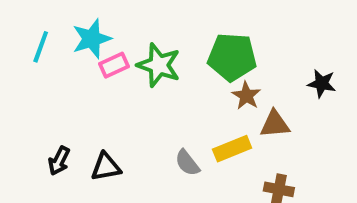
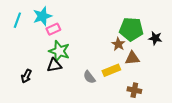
green pentagon: (232, 57) -> (131, 29), moved
green star: (159, 65) -> (59, 51), moved
black triangle: (106, 167) -> (54, 65), moved

